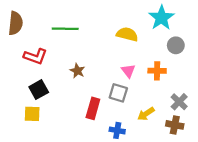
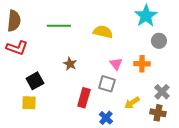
yellow semicircle: (127, 34) -> (103, 32), moved
red L-shape: (35, 56) -> (17, 48), moved
blue cross: (117, 130) -> (106, 118), turned 32

